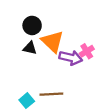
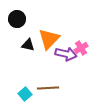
black circle: (32, 25) -> (17, 19), moved
orange triangle: (52, 42) -> (49, 39), turned 30

